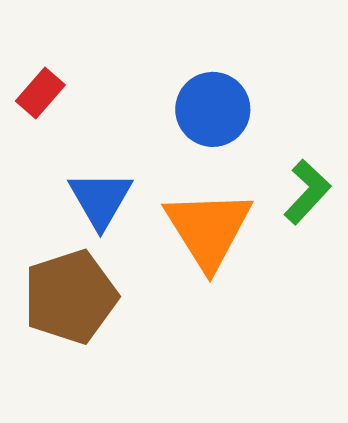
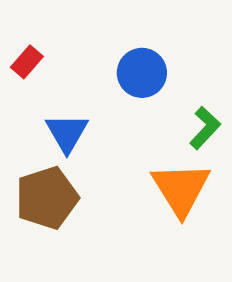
orange triangle: (208, 229) -> (181, 189), moved

